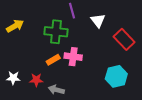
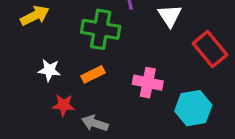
pink cross: (73, 57) -> (148, 83), moved
white star: (13, 78) -> (49, 70), moved

